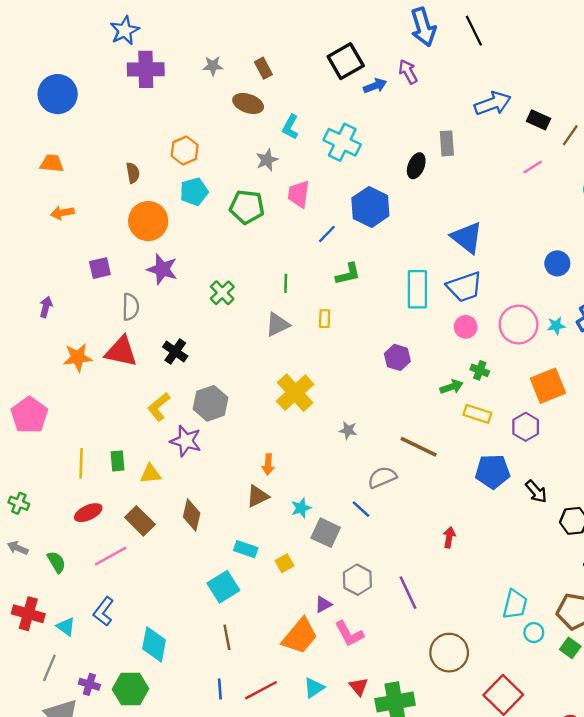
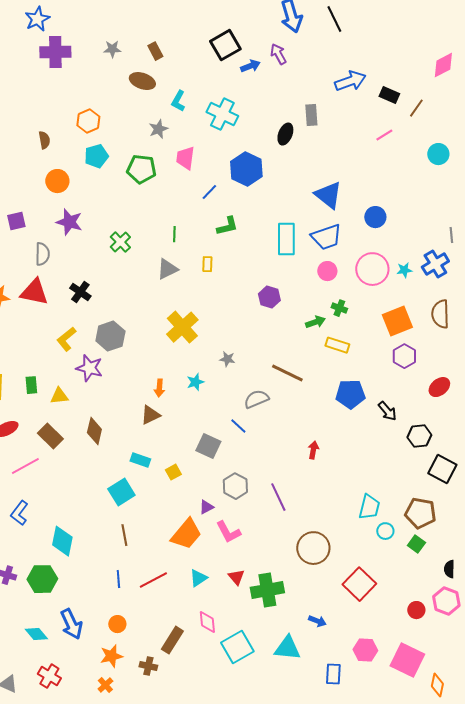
orange circle: (148, 221) -> (57, 181), size x0.7
blue circle: (557, 263) -> (375, 217), moved
purple hexagon: (526, 427) -> (404, 356), moved
cyan star: (301, 508) -> (195, 382), moved

